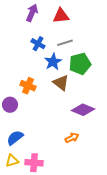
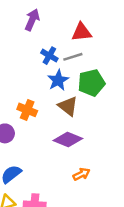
red triangle: (61, 16) -> (82, 32), moved
blue cross: (38, 44) -> (49, 56), moved
purple diamond: (83, 110) -> (68, 140), moved

